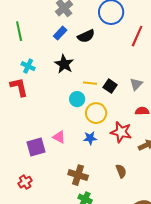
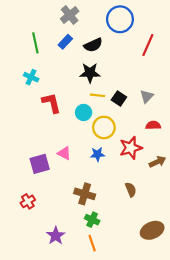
green line: (19, 31) -> (35, 43), moved
black star: (64, 64) -> (90, 73), moved, turned -30
red L-shape: (19, 87) -> (51, 103), moved
red star: (121, 132) -> (131, 148), turned -30

